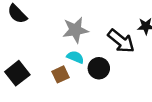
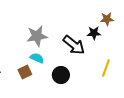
black circle: (99, 68) -> (61, 75), moved

